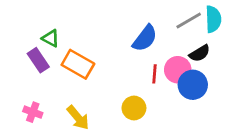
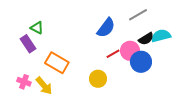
cyan semicircle: (213, 19) -> (161, 36), moved, turned -102
orange rectangle: (78, 64) -> (57, 63), moved
red line: (154, 74) -> (113, 54), turned 56
yellow arrow: (78, 118) -> (44, 86), moved

